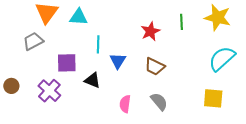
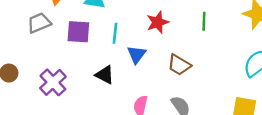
green line: (182, 22) -> (204, 21), moved
red star: (150, 31) -> (158, 22), moved
purple square: (67, 63) -> (78, 32), moved

